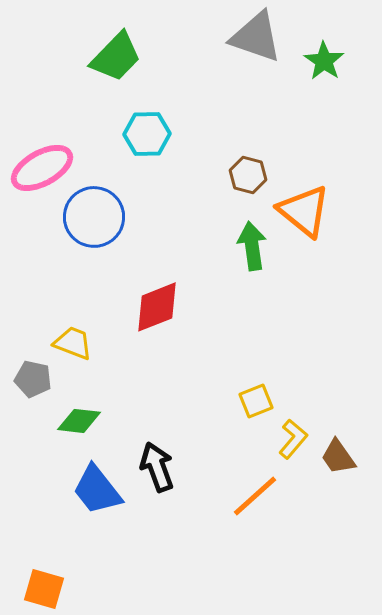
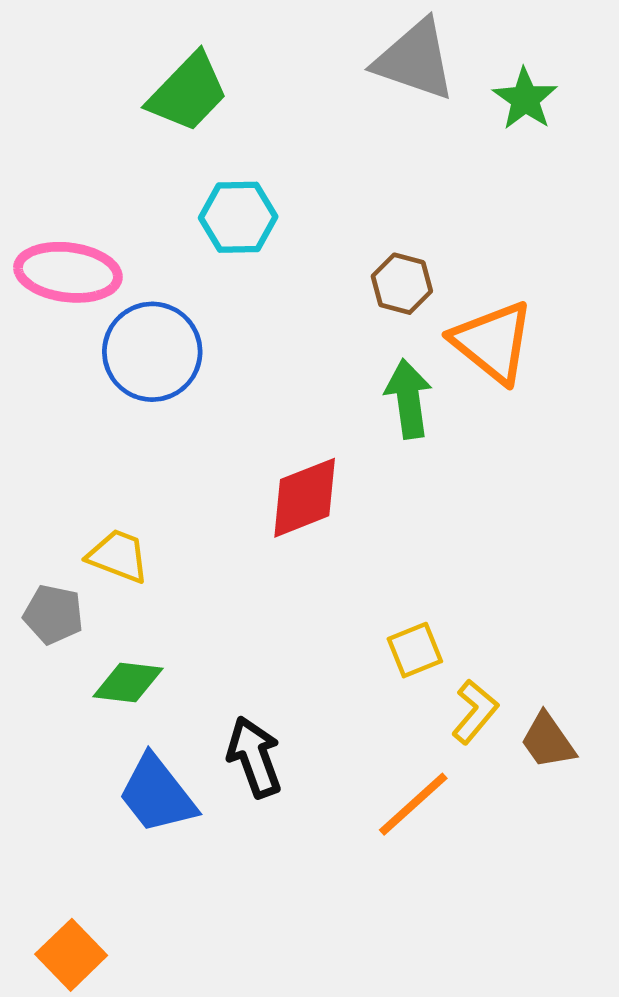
pink ellipse: (42, 168) -> (68, 272), turned 36
red diamond: (157, 307) -> (305, 498), moved
orange square: (44, 589) -> (71, 955), turned 30

